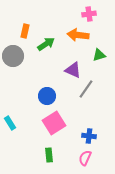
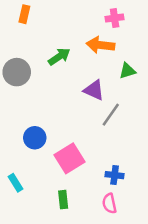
orange rectangle: (25, 31) -> (24, 14), moved
blue circle: (47, 96) -> (35, 138), moved
cyan rectangle: (10, 123) -> (15, 183), moved
pink semicircle: (85, 158) -> (109, 203), turned -35

